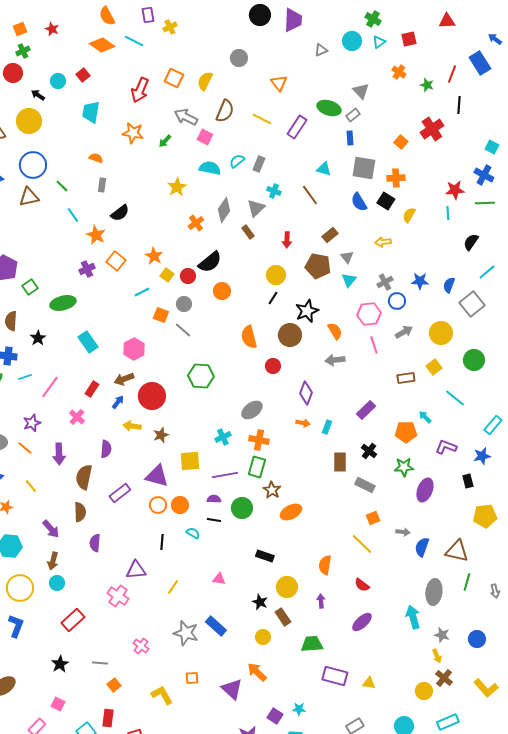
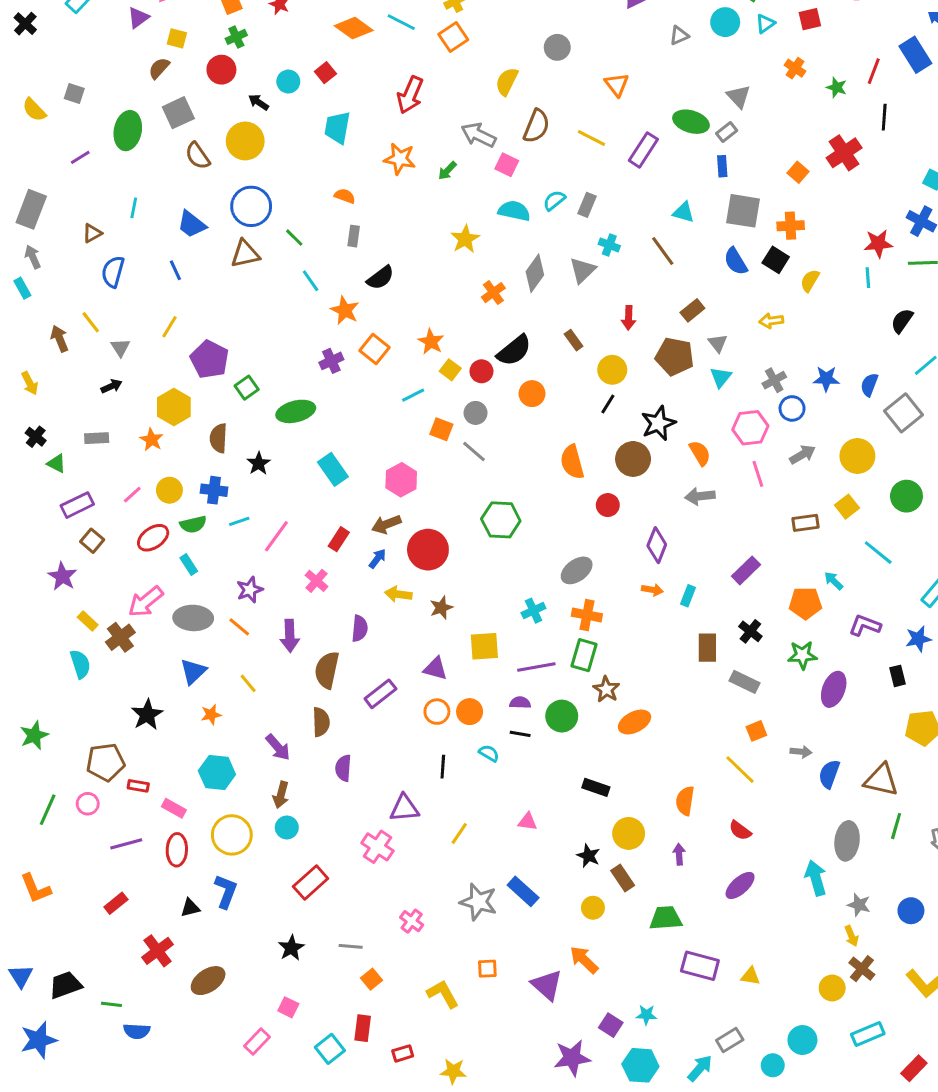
orange square: (174, 78) -> (453, 37), moved, turned 30
brown rectangle: (248, 232) -> (574, 340), moved
purple triangle: (157, 476) -> (435, 669), size x0.7

